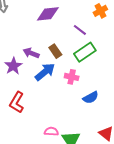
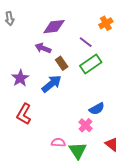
purple arrow: (31, 53) -> (43, 48), moved
pink cross: (72, 77) -> (85, 125), moved, turned 32

